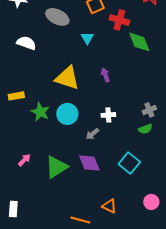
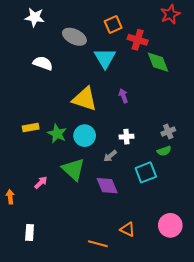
cyan triangle: (87, 38) -> (105, 58), size x1.6
yellow rectangle: (16, 96) -> (31, 127), moved
cyan square: (129, 163) -> (146, 172), moved, turned 30
green triangle: (56, 167) -> (73, 169), moved, turned -45
pink circle: (151, 202) -> (170, 225), size x1.5

